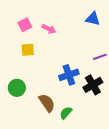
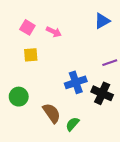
blue triangle: (93, 19) -> (102, 21), turned -42
pink square: (25, 25) -> (27, 27), turned -32
black cross: (93, 85) -> (102, 93), turned -36

